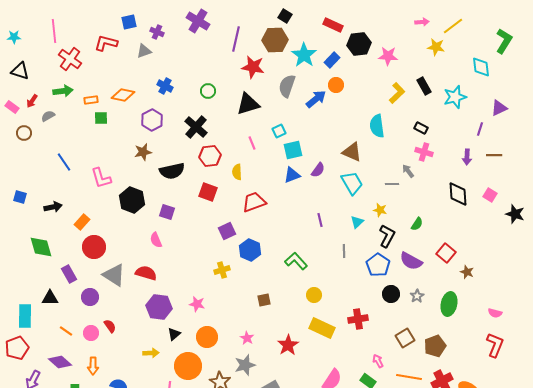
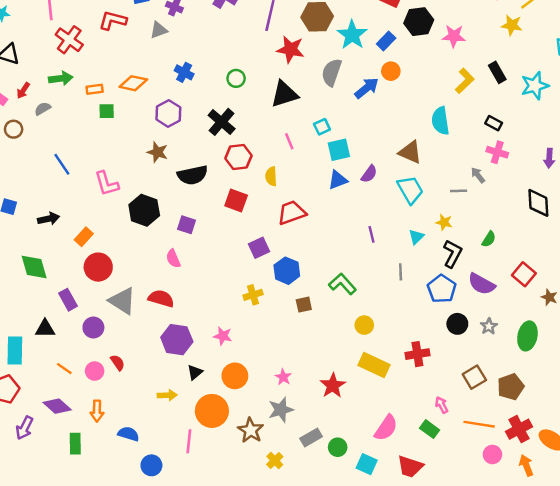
brown star: (143, 152) -> (157, 152), turned 30
brown square: (264, 300) -> (304, 305), moved

